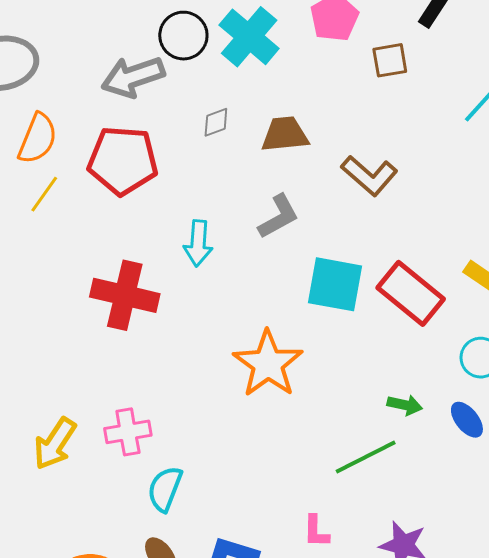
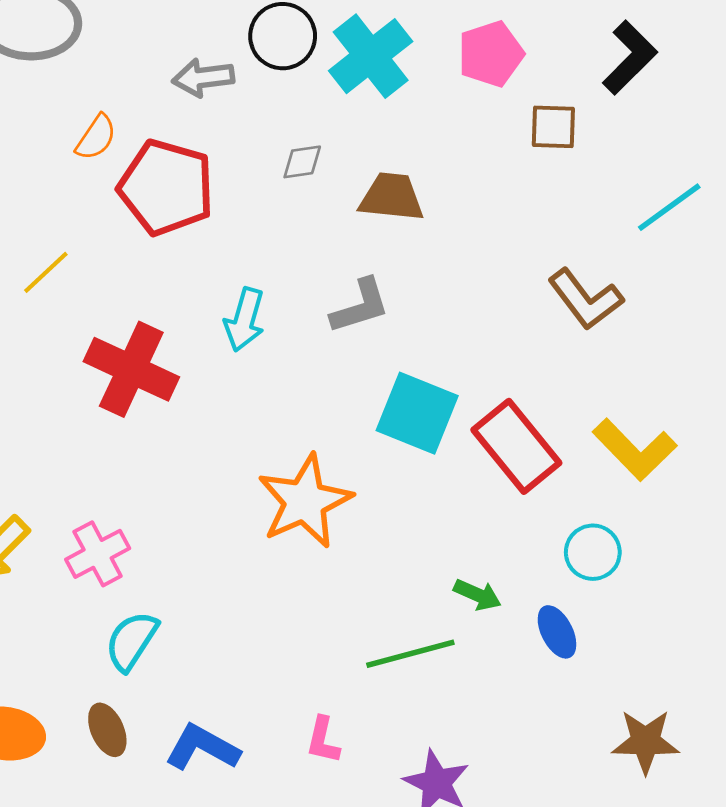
gray arrow: (133, 77) -> (203, 78), size x0.7
orange semicircle: (38, 139) -> (96, 137), moved, size x0.7
brown L-shape: (369, 176) -> (586, 299), moved
yellow line: (44, 194) -> (46, 272), moved
pink cross: (128, 432) -> (98, 554), turned -30

